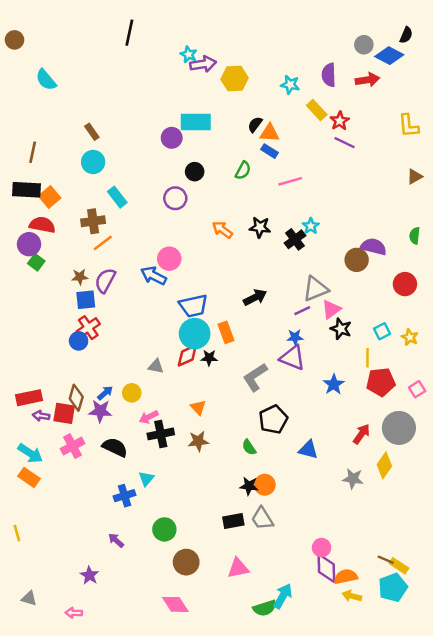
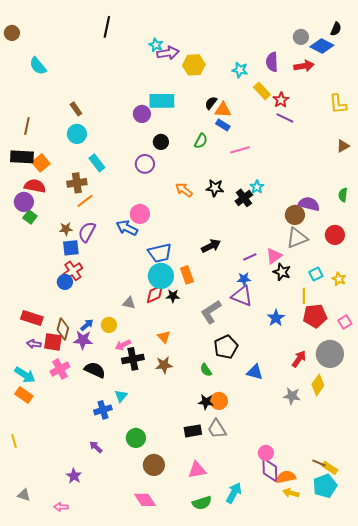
gray triangle: (316, 289) -> (297, 238), moved
red rectangle: (29, 398) -> (32, 318), moved, turned 30
green semicircle: (265, 608) -> (202, 503), moved

